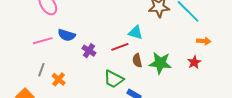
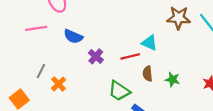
pink line: (43, 41) -> (36, 28), moved
green star: (160, 63) -> (173, 80), size x0.6

